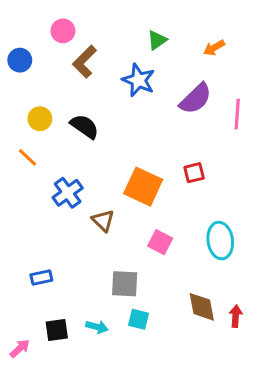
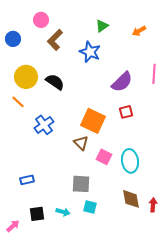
purple semicircle: (196, 99) -> (122, 82), moved
yellow circle: (40, 119) -> (26, 77), size x1.5
brown triangle: (103, 220) -> (81, 143), moved
cyan ellipse: (220, 241) -> (130, 161), moved

